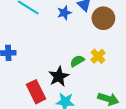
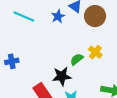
black star: (59, 77) -> (62, 76), turned 30

